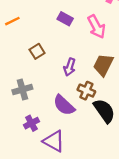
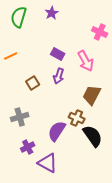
purple arrow: (70, 67) -> (59, 76), moved
purple semicircle: (64, 105) -> (57, 131), turned 80

